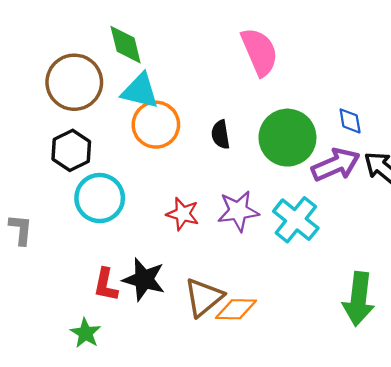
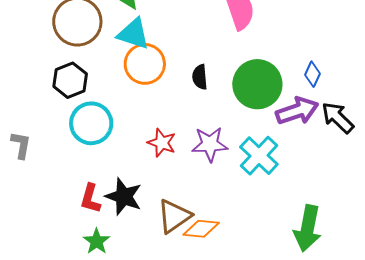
blue diamond: (350, 121) -> (313, 74), turned 30
green star: (86, 333) -> (97, 241), moved

